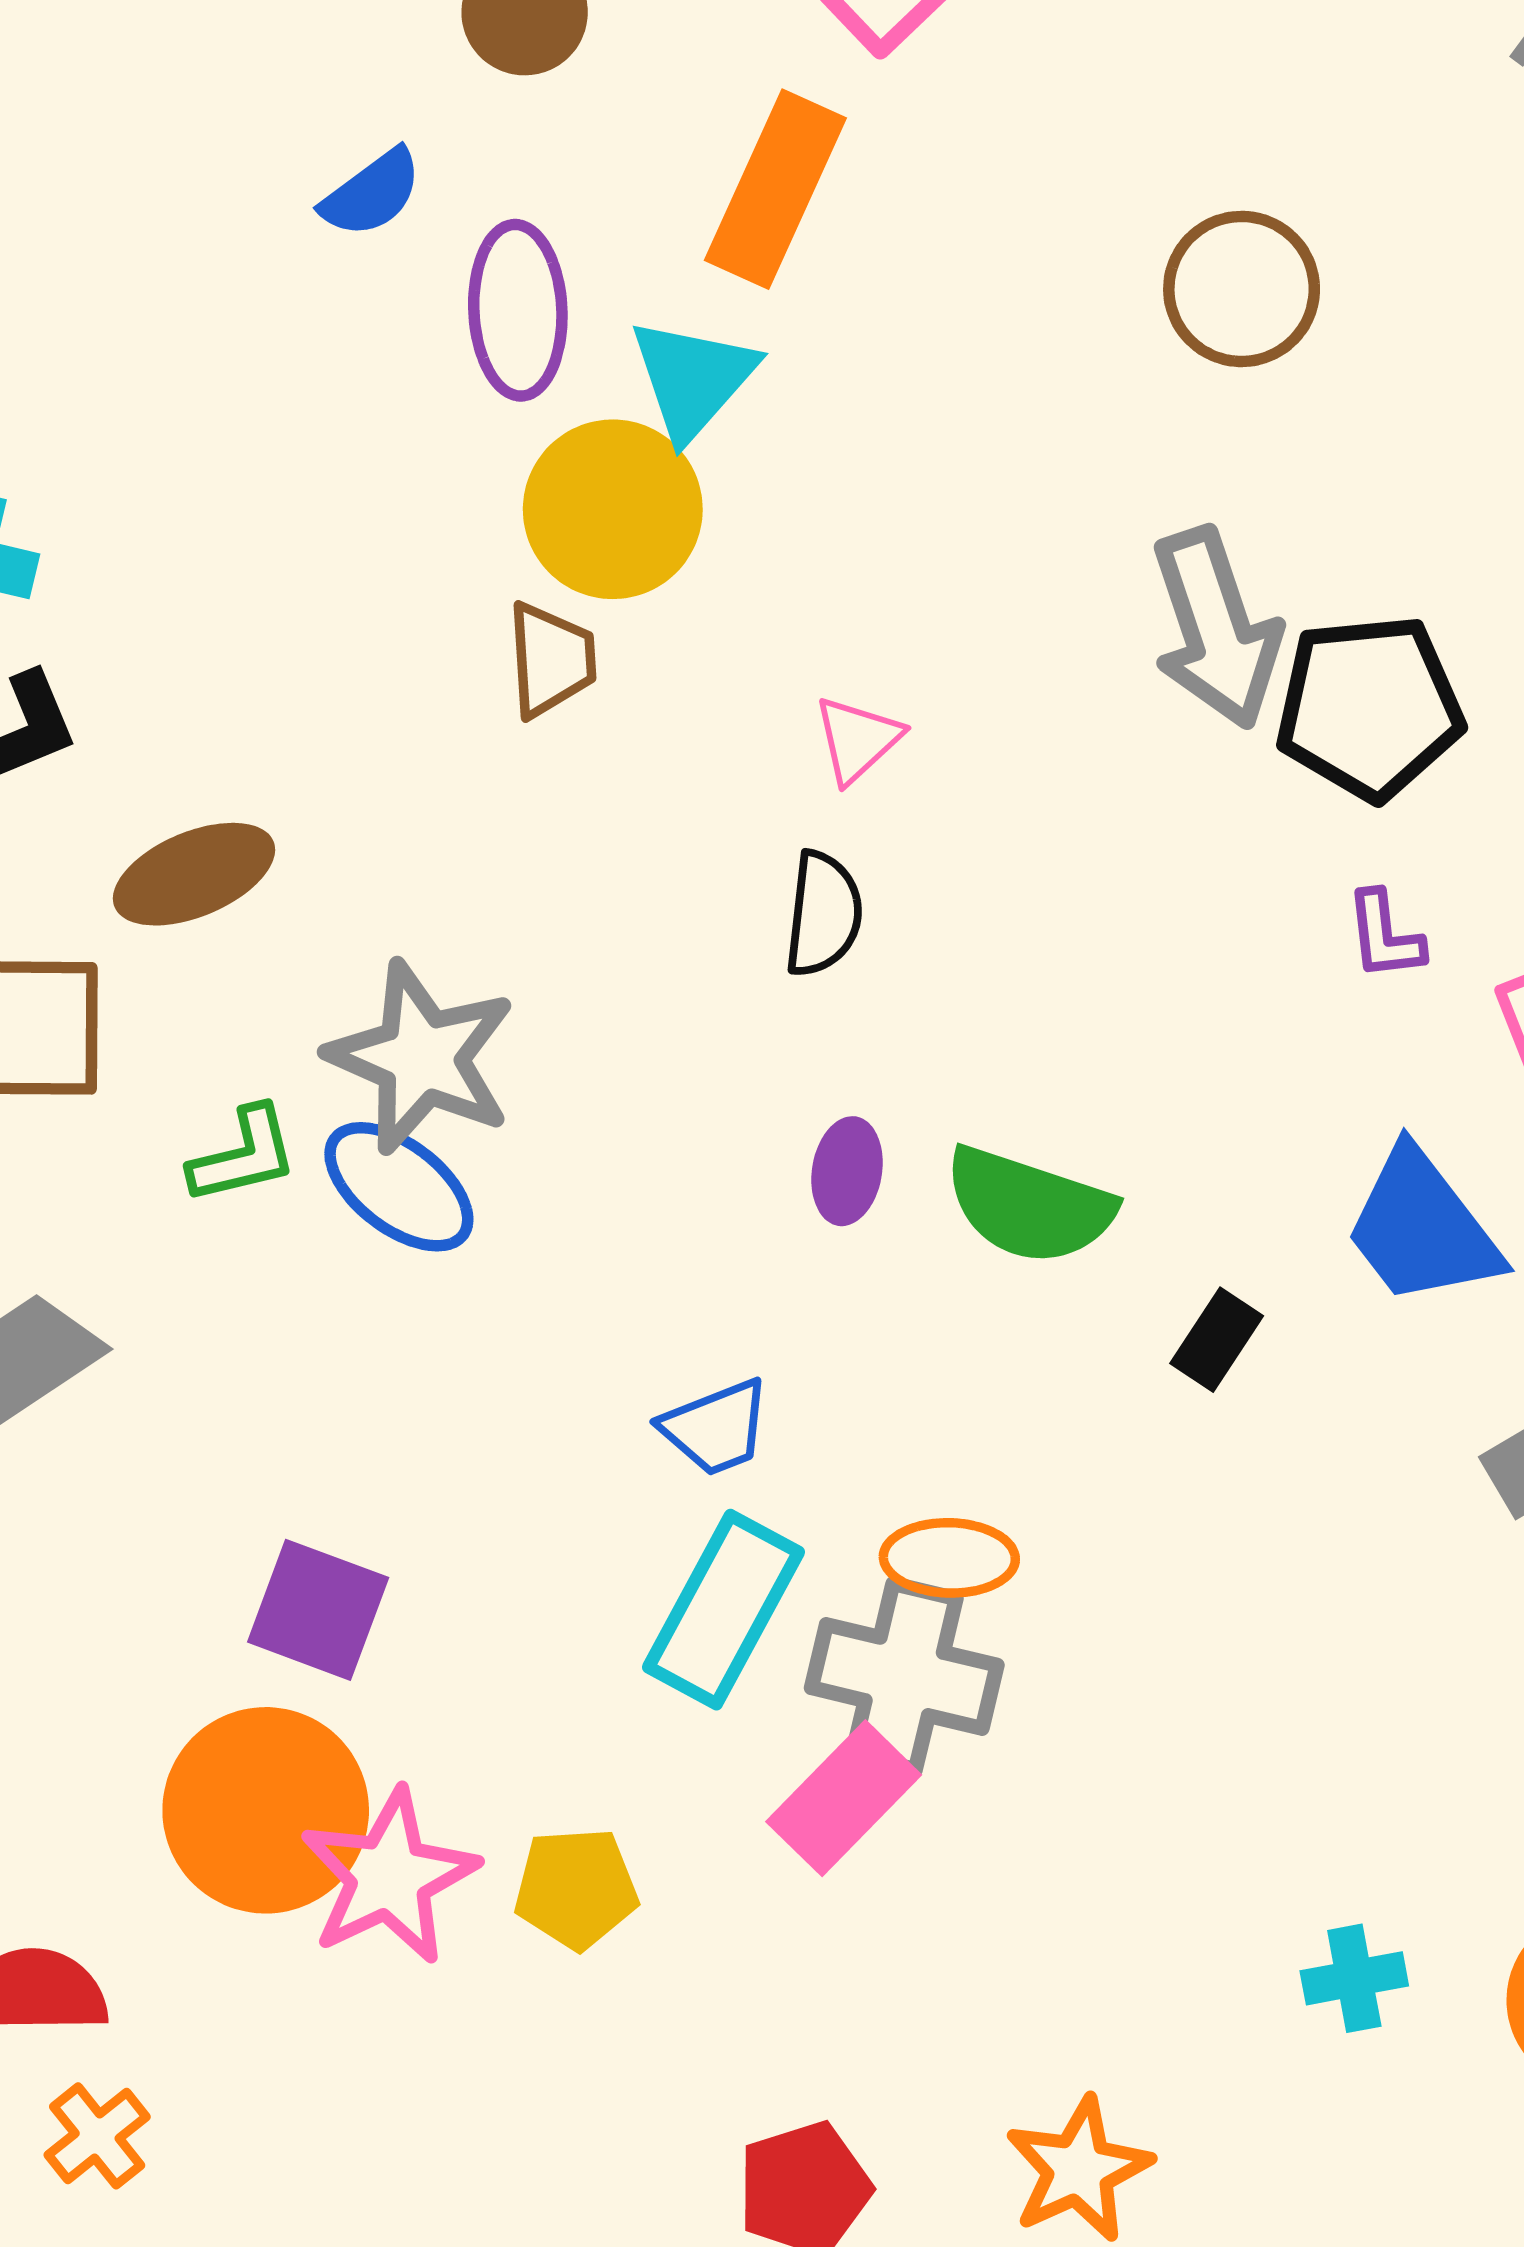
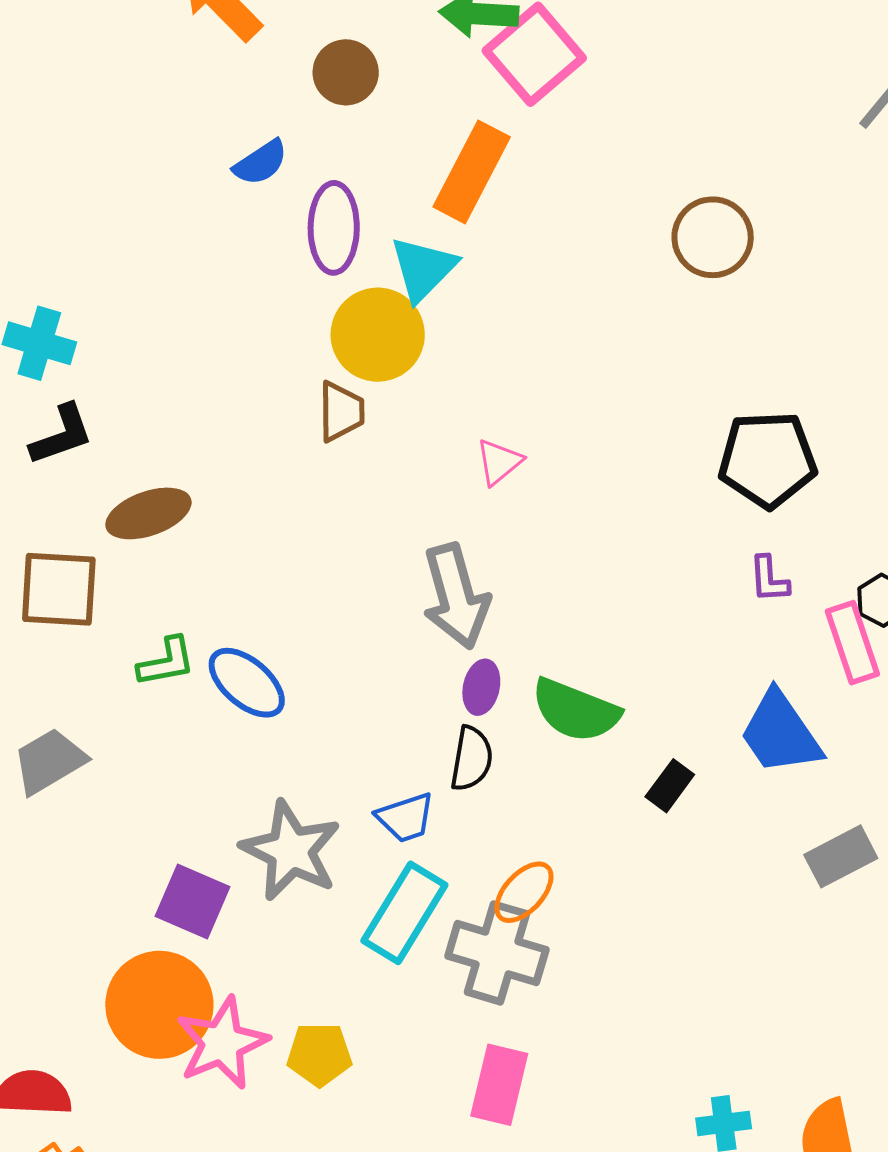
gray arrow: (1216, 628) -> (456, 596), moved
black semicircle: (823, 914) -> (471, 759), moved
gray star: (422, 1058) -> (291, 851), moved
orange ellipse: (949, 1558) -> (524, 892), turned -52
pink rectangle: (844, 1798) -> (499, 1085), moved, turned -34

